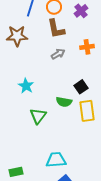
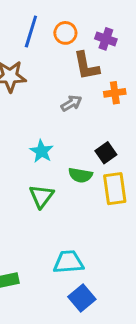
purple cross: (81, 11) -> (106, 39), turned -32
brown L-shape: (56, 29) -> (86, 66), moved
cyan star: (26, 86) -> (41, 151), moved

